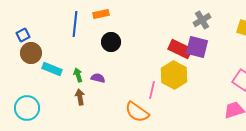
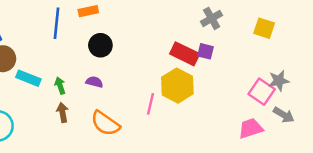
purple square: (197, 47) -> (205, 51), size x0.6
purple semicircle: (98, 78) -> (94, 82), moved
orange semicircle: (137, 112) -> (105, 123), moved

